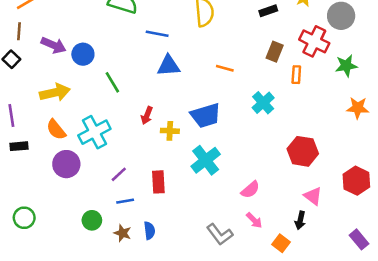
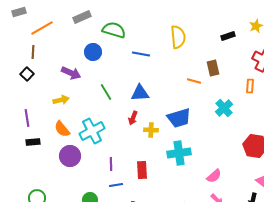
purple arrow: (54, 45) -> (71, 73), moved
brown rectangle: (275, 52) -> (213, 68), moved, turned -35
blue circle: (83, 54) -> (93, 52), moved
blue triangle: (169, 66) -> (140, 93), moved
yellow arrow: (55, 93) -> (61, 100), size x0.7
cyan cross: (206, 160) -> (179, 153), turned 30
purple line: (119, 174) -> (111, 164), turned -48

